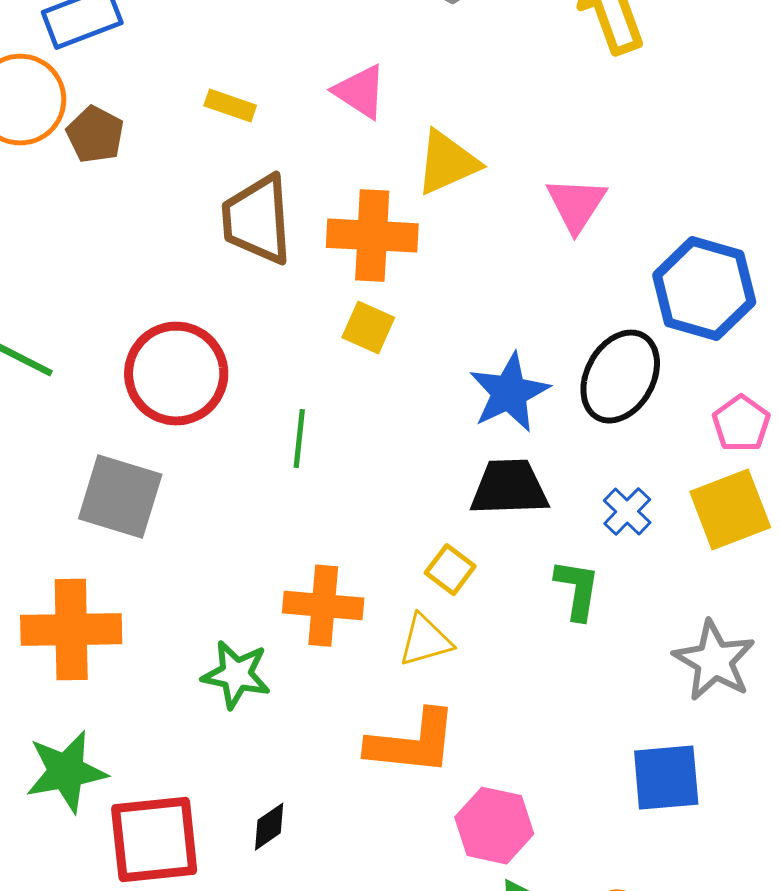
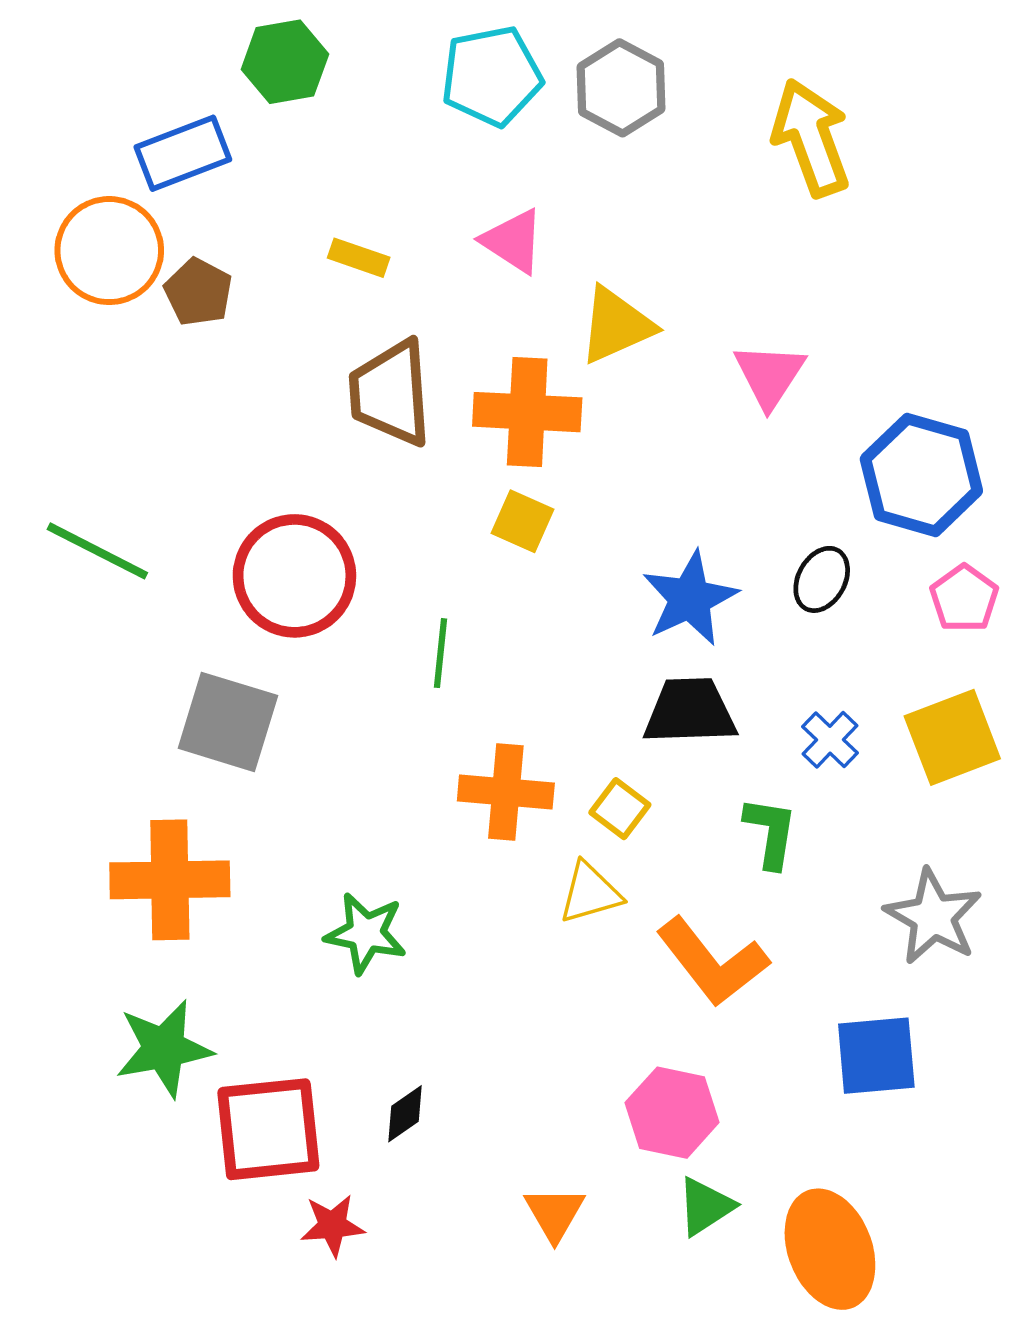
black ellipse: (620, 377) -> (822, 579), size x0.6
pink pentagon: (741, 424) -> (964, 598), moved
orange cross: (323, 606) -> (506, 792), moved
orange L-shape: (412, 743) -> (712, 962), moved, turned 46

